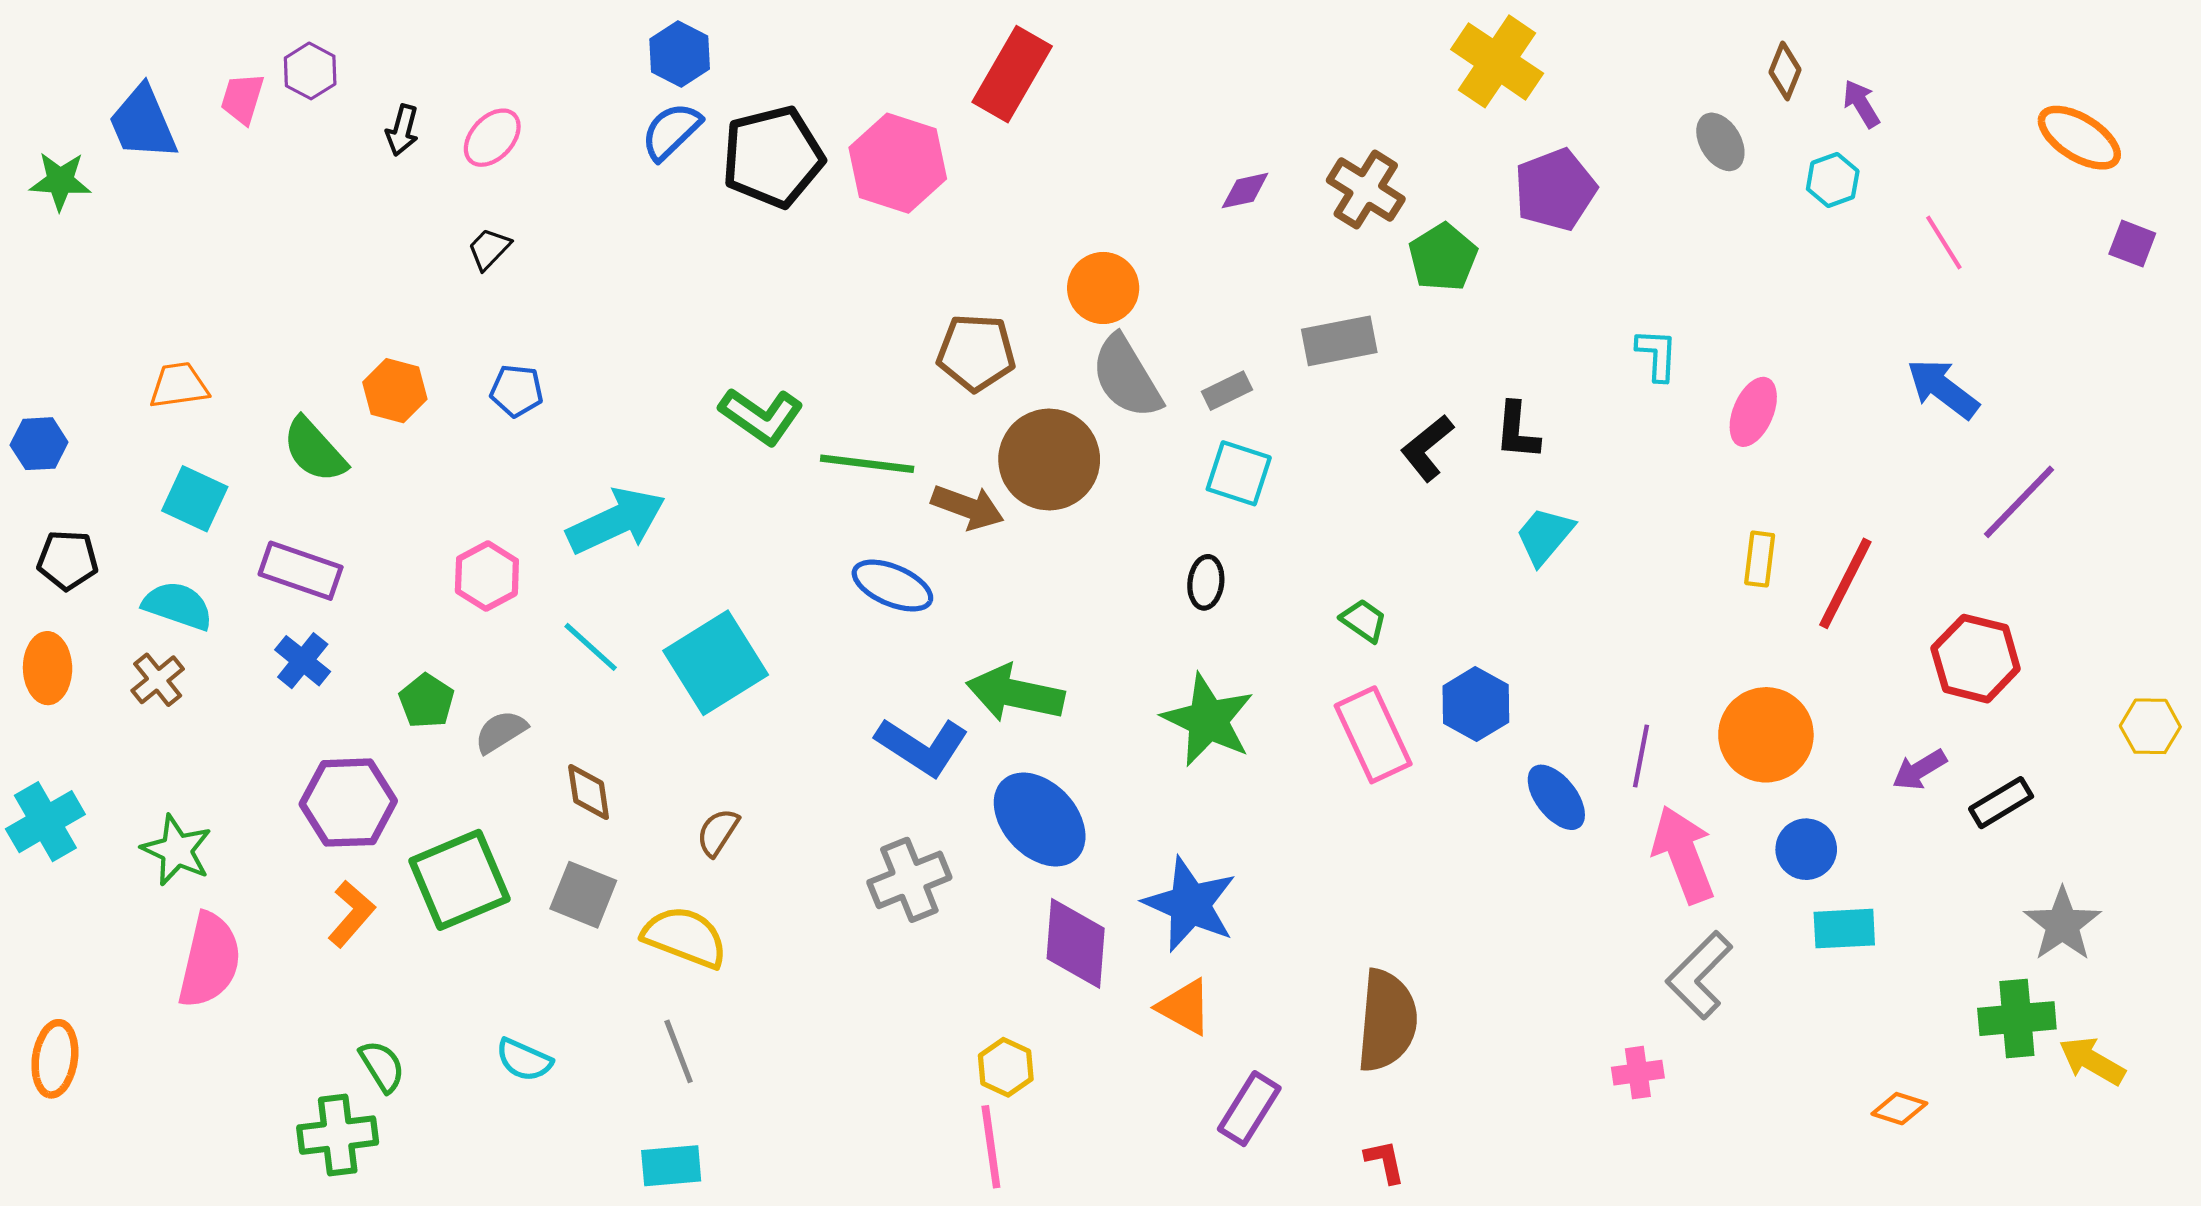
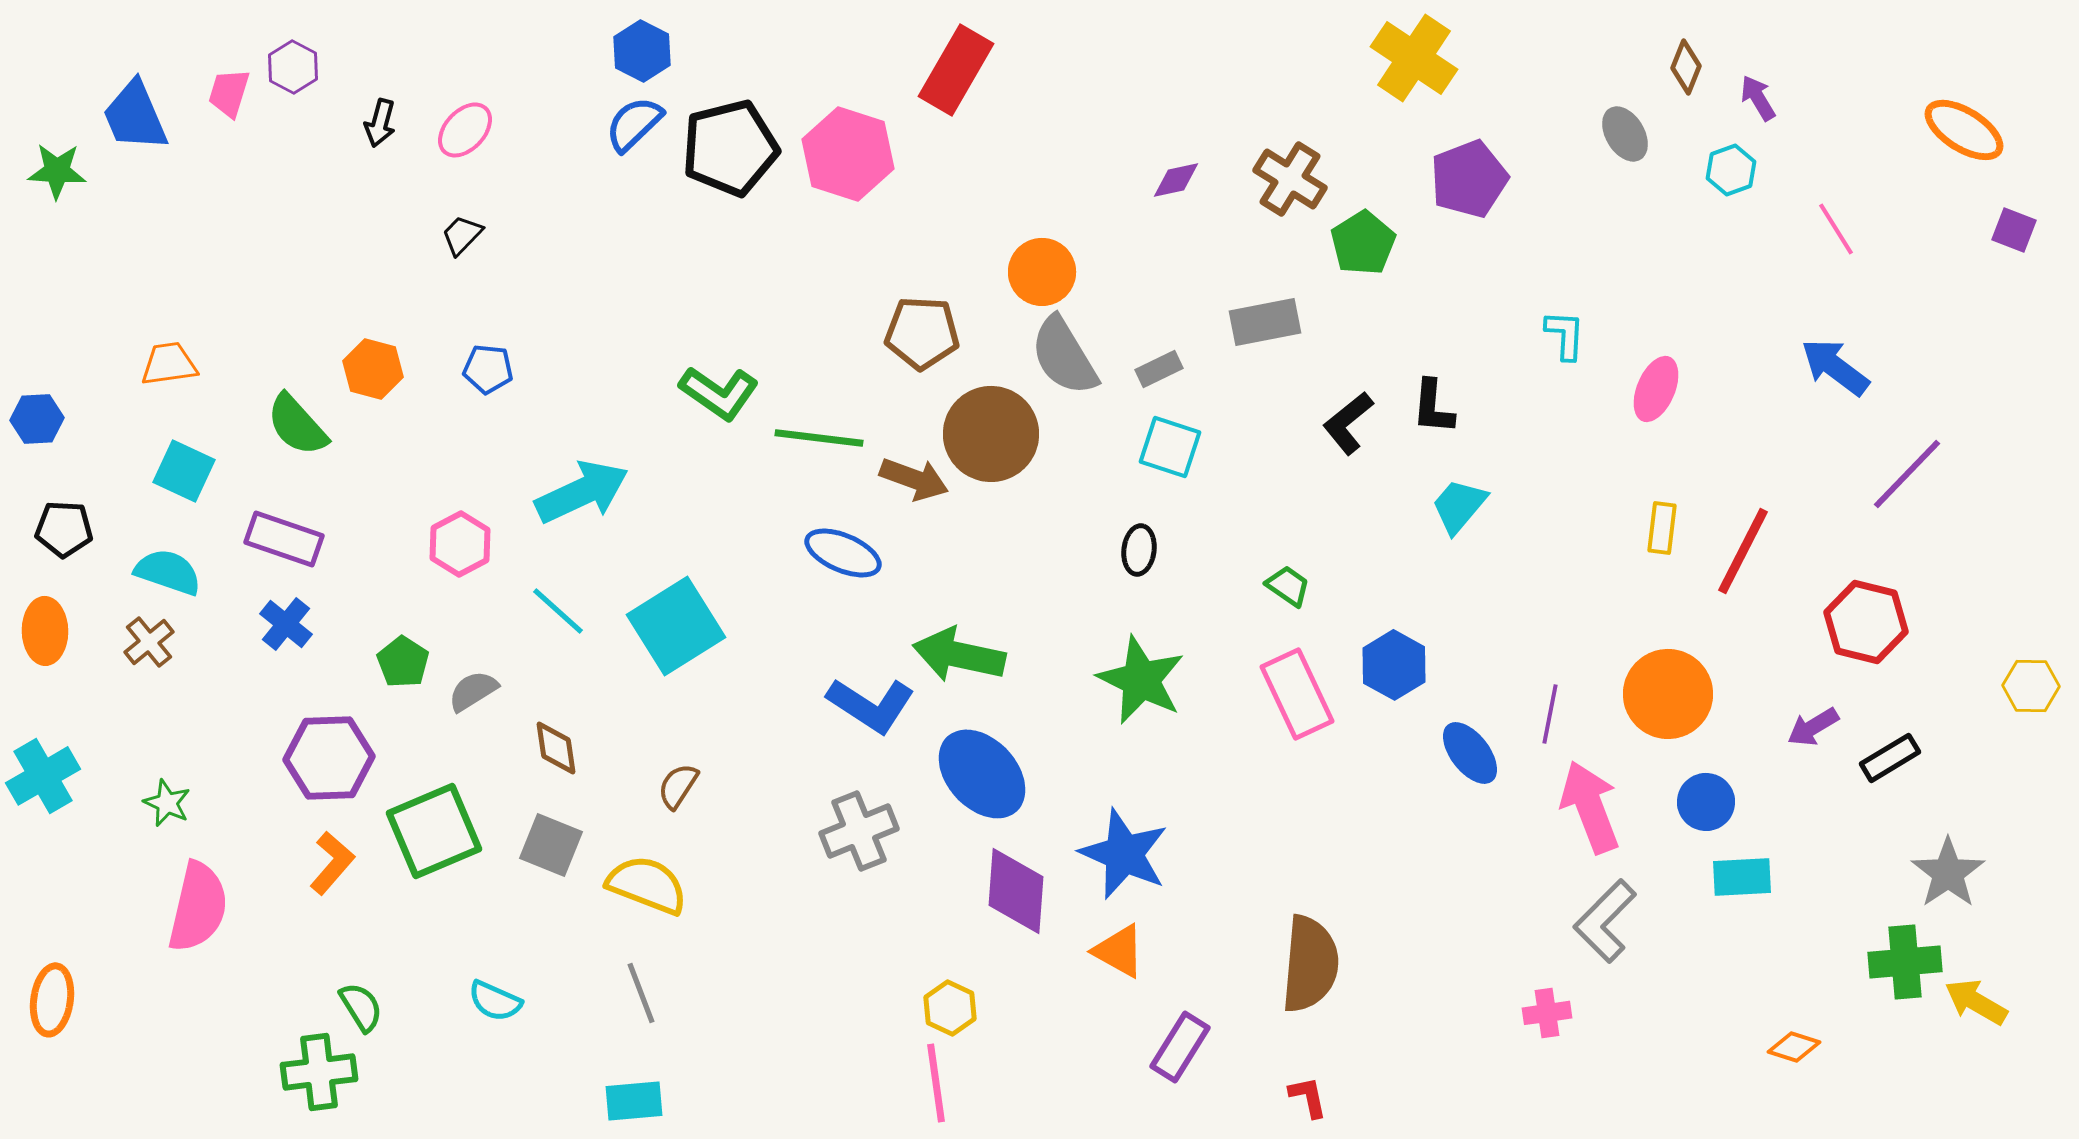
green star: (177, 850) -> (167, 803), size x0.7

